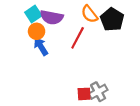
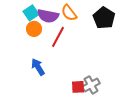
orange semicircle: (89, 14) -> (69, 13), moved
red line: (78, 38) -> (58, 37), moved
blue arrow: (41, 46) -> (38, 67), moved

